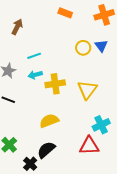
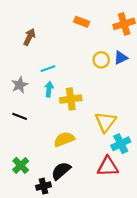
blue triangle: (101, 46) -> (121, 58), turned 40
cyan arrow: (35, 75) -> (49, 89), turned 112
yellow triangle: (87, 90) -> (106, 122), moved
black cross: (30, 164) -> (44, 186), turned 32

